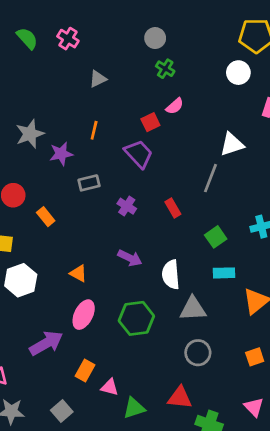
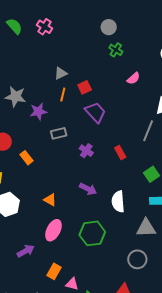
gray triangle: (98, 79) -> (61, 73), moved
pink semicircle: (175, 106) -> (133, 78), moved
red square: (150, 122) -> (85, 87), moved
gray star: (30, 134) -> (16, 97), turned 30
gray triangle: (193, 309) -> (146, 228), moved
purple arrow: (46, 343) -> (26, 251), size x0.7

